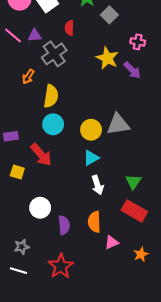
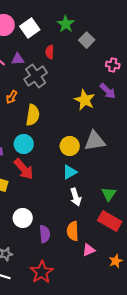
yellow star: (107, 58) -> (85, 100), moved
cyan circle: (53, 124) -> (24, 144), moved

